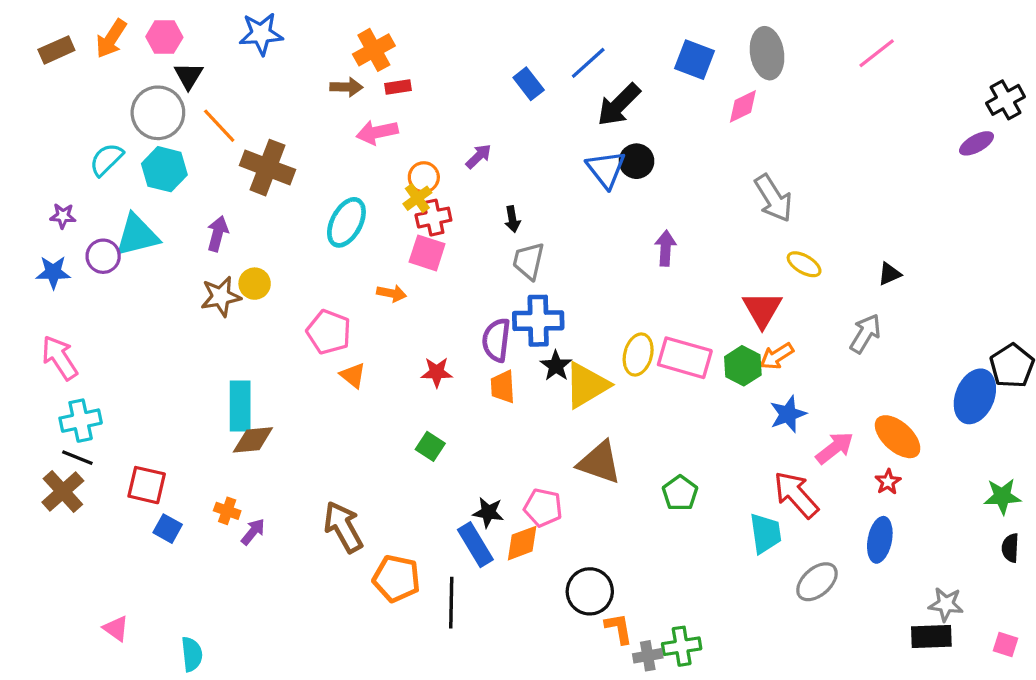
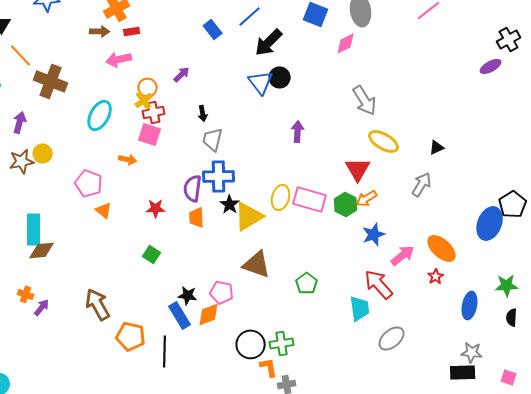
yellow ellipse: (804, 264) -> (384, 141), size x1.4
blue ellipse: (880, 540) -> (470, 305), moved
green cross: (682, 646) -> (282, 343), moved

